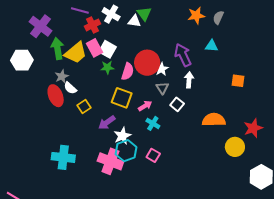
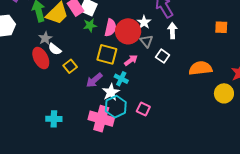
red circle: (147, 63) -> (128, 31), moved
cyan cross: (153, 123) -> (121, 79), moved
cyan cross: (63, 157) -> (54, 119), size x0.7

